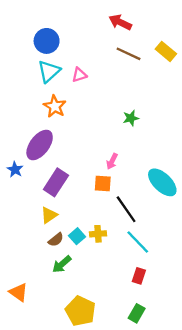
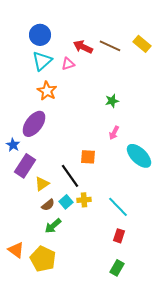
red arrow: (120, 22) -> (83, 47), moved
pink arrow: (112, 161) -> (114, 133), moved
purple rectangle: (56, 182) -> (25, 166), moved
black line: (126, 209) -> (70, 176), moved
yellow pentagon: (80, 311) -> (43, 259), moved

